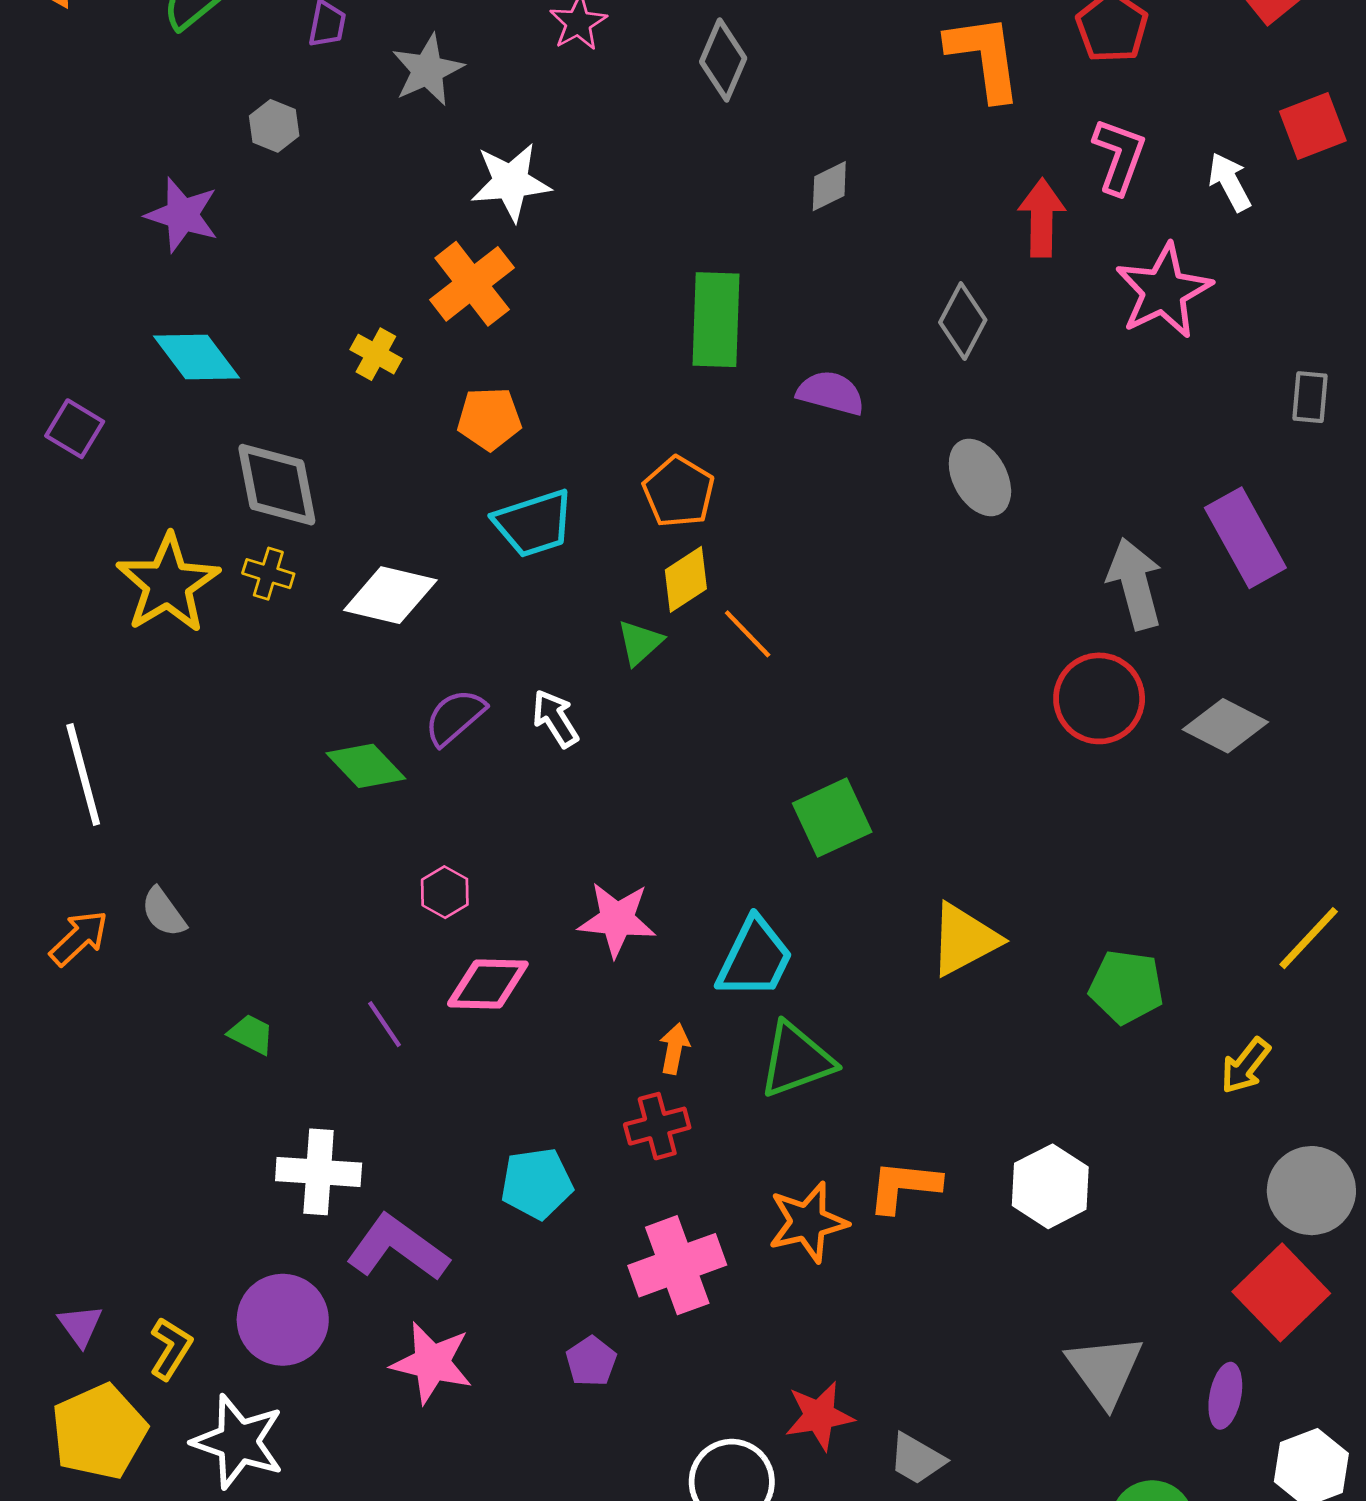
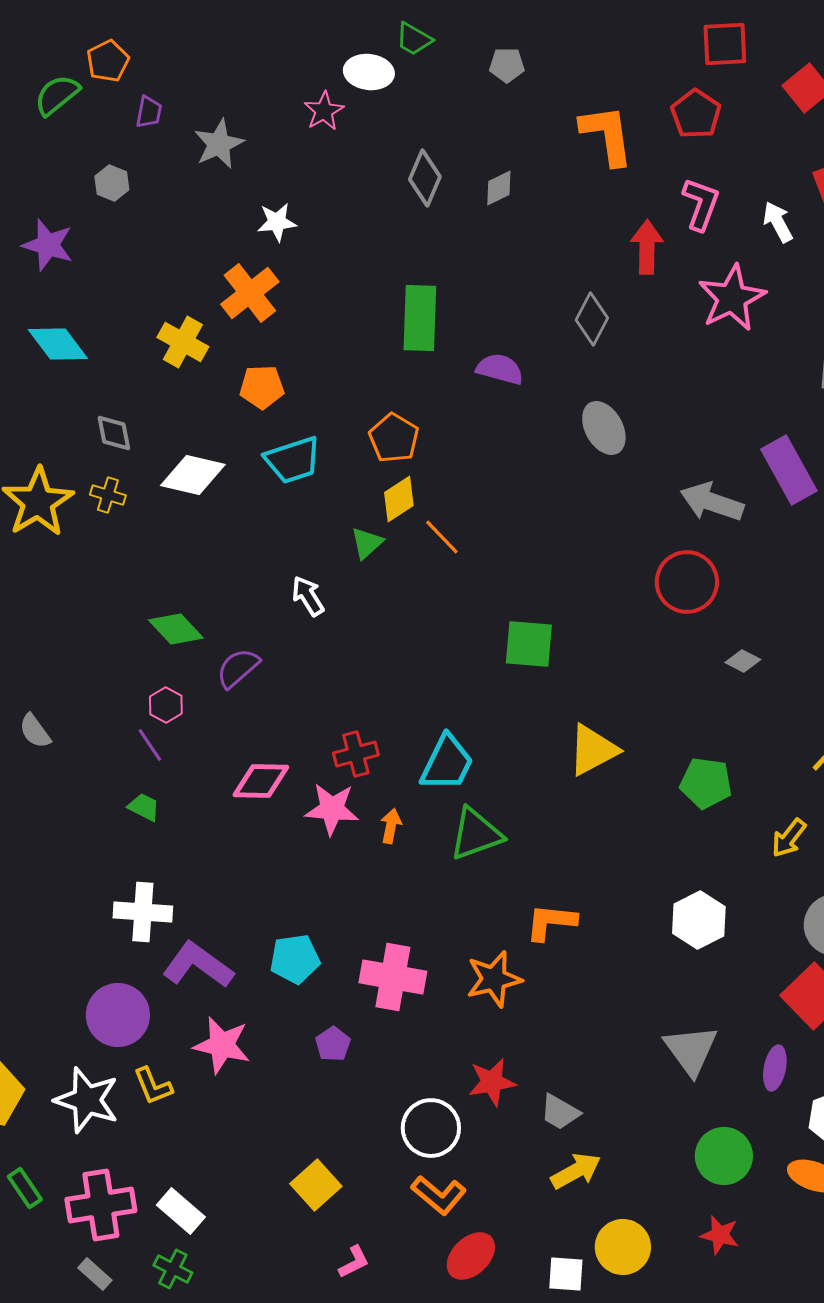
gray diamond: (723, 60) -> (425, 178), moved
white star: (511, 182) -> (277, 222), size x0.7
gray diamond: (829, 186) -> (499, 188), moved
yellow cross: (376, 354) -> (183, 342), size x1.4
gray diamond: (277, 485) -> (114, 433), size x0.6
gray arrow: (1135, 584) -> (712, 502), turned -56
white diamond: (390, 595) -> (193, 475), moved
purple semicircle: (455, 717) -> (238, 668), moved
gray diamond: (1225, 726) -> (743, 661), moved, size x0.6
green square: (832, 818) -> (529, 644), moved, turned 30
pink hexagon: (445, 892) -> (166, 705), moved
pink star: (617, 919) -> (332, 809), moved
purple line: (385, 1024) -> (150, 745), moved
green trapezoid: (251, 1034) -> (144, 807), moved
red cross: (657, 1126) -> (356, 754), moved
cyan pentagon: (537, 1183) -> (295, 959), moved
white hexagon: (1050, 1186) -> (699, 920), moved
orange star: (808, 1222) -> (494, 979), moved
pink cross: (677, 1265) -> (393, 977), turned 30
yellow L-shape: (171, 1348) -> (153, 1086), moved, turned 126

